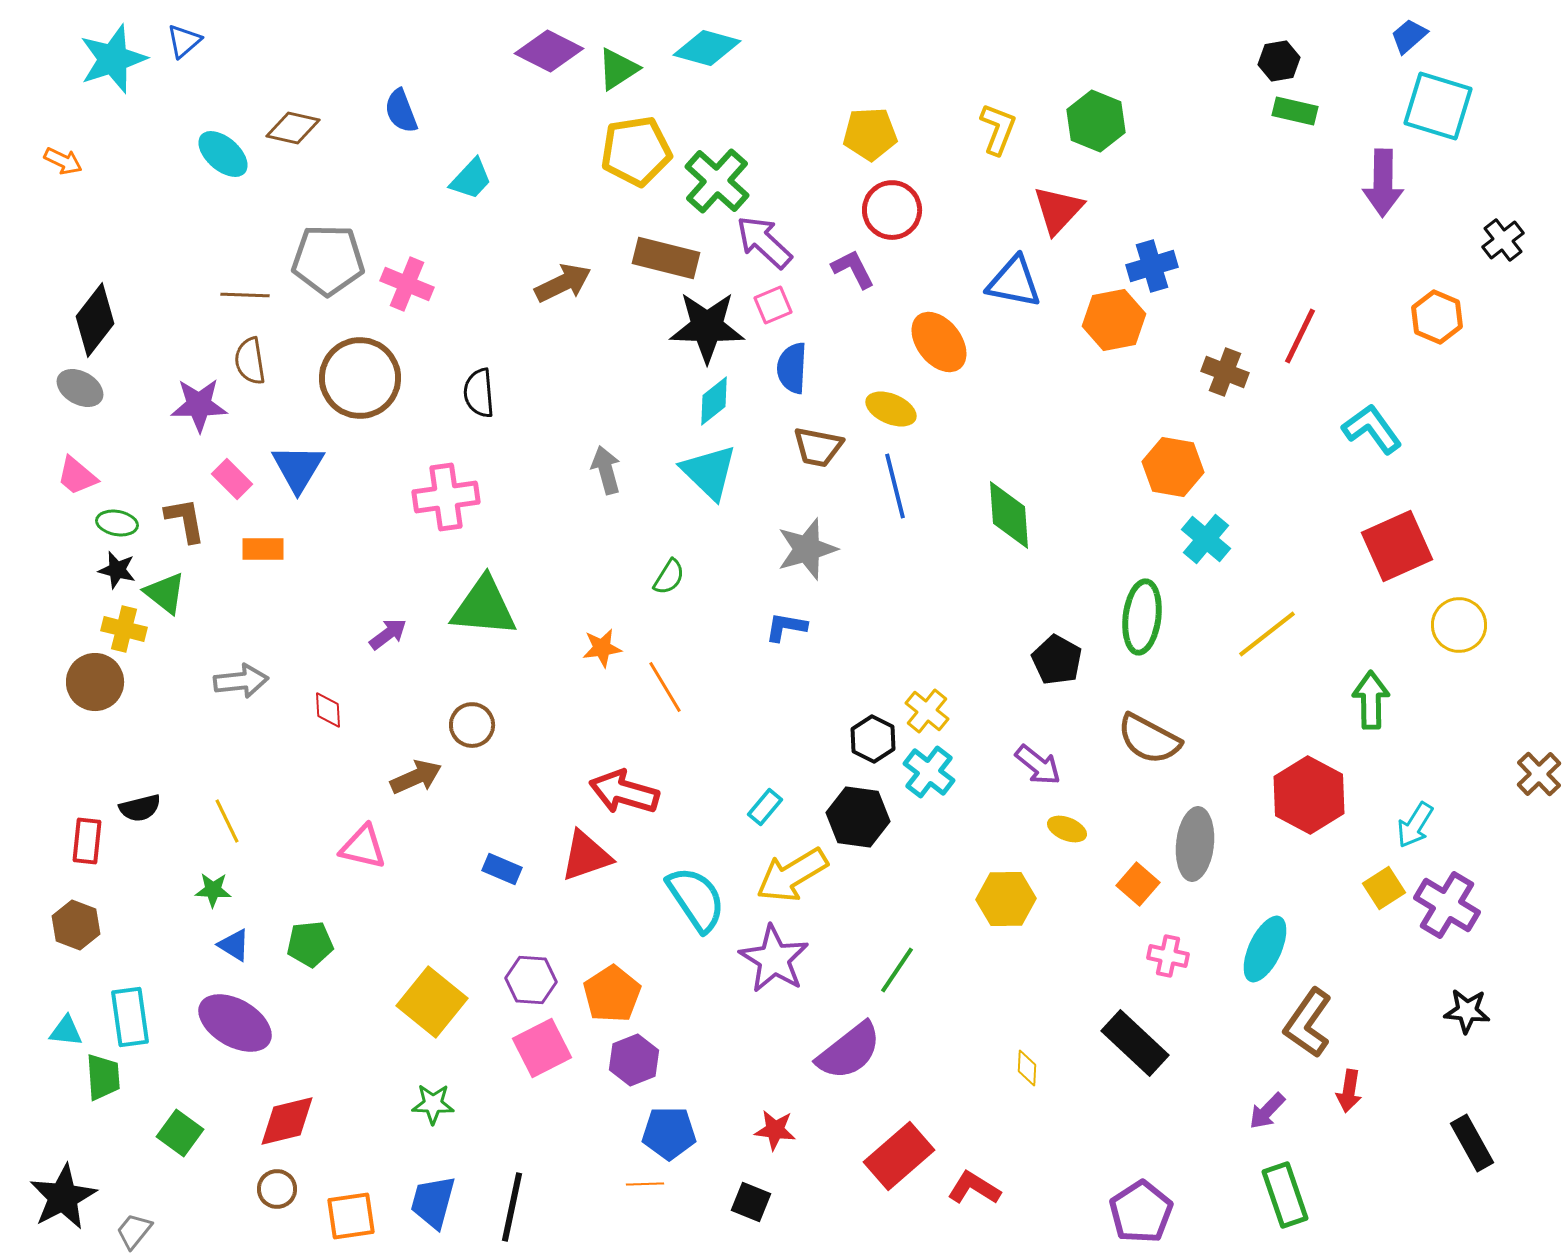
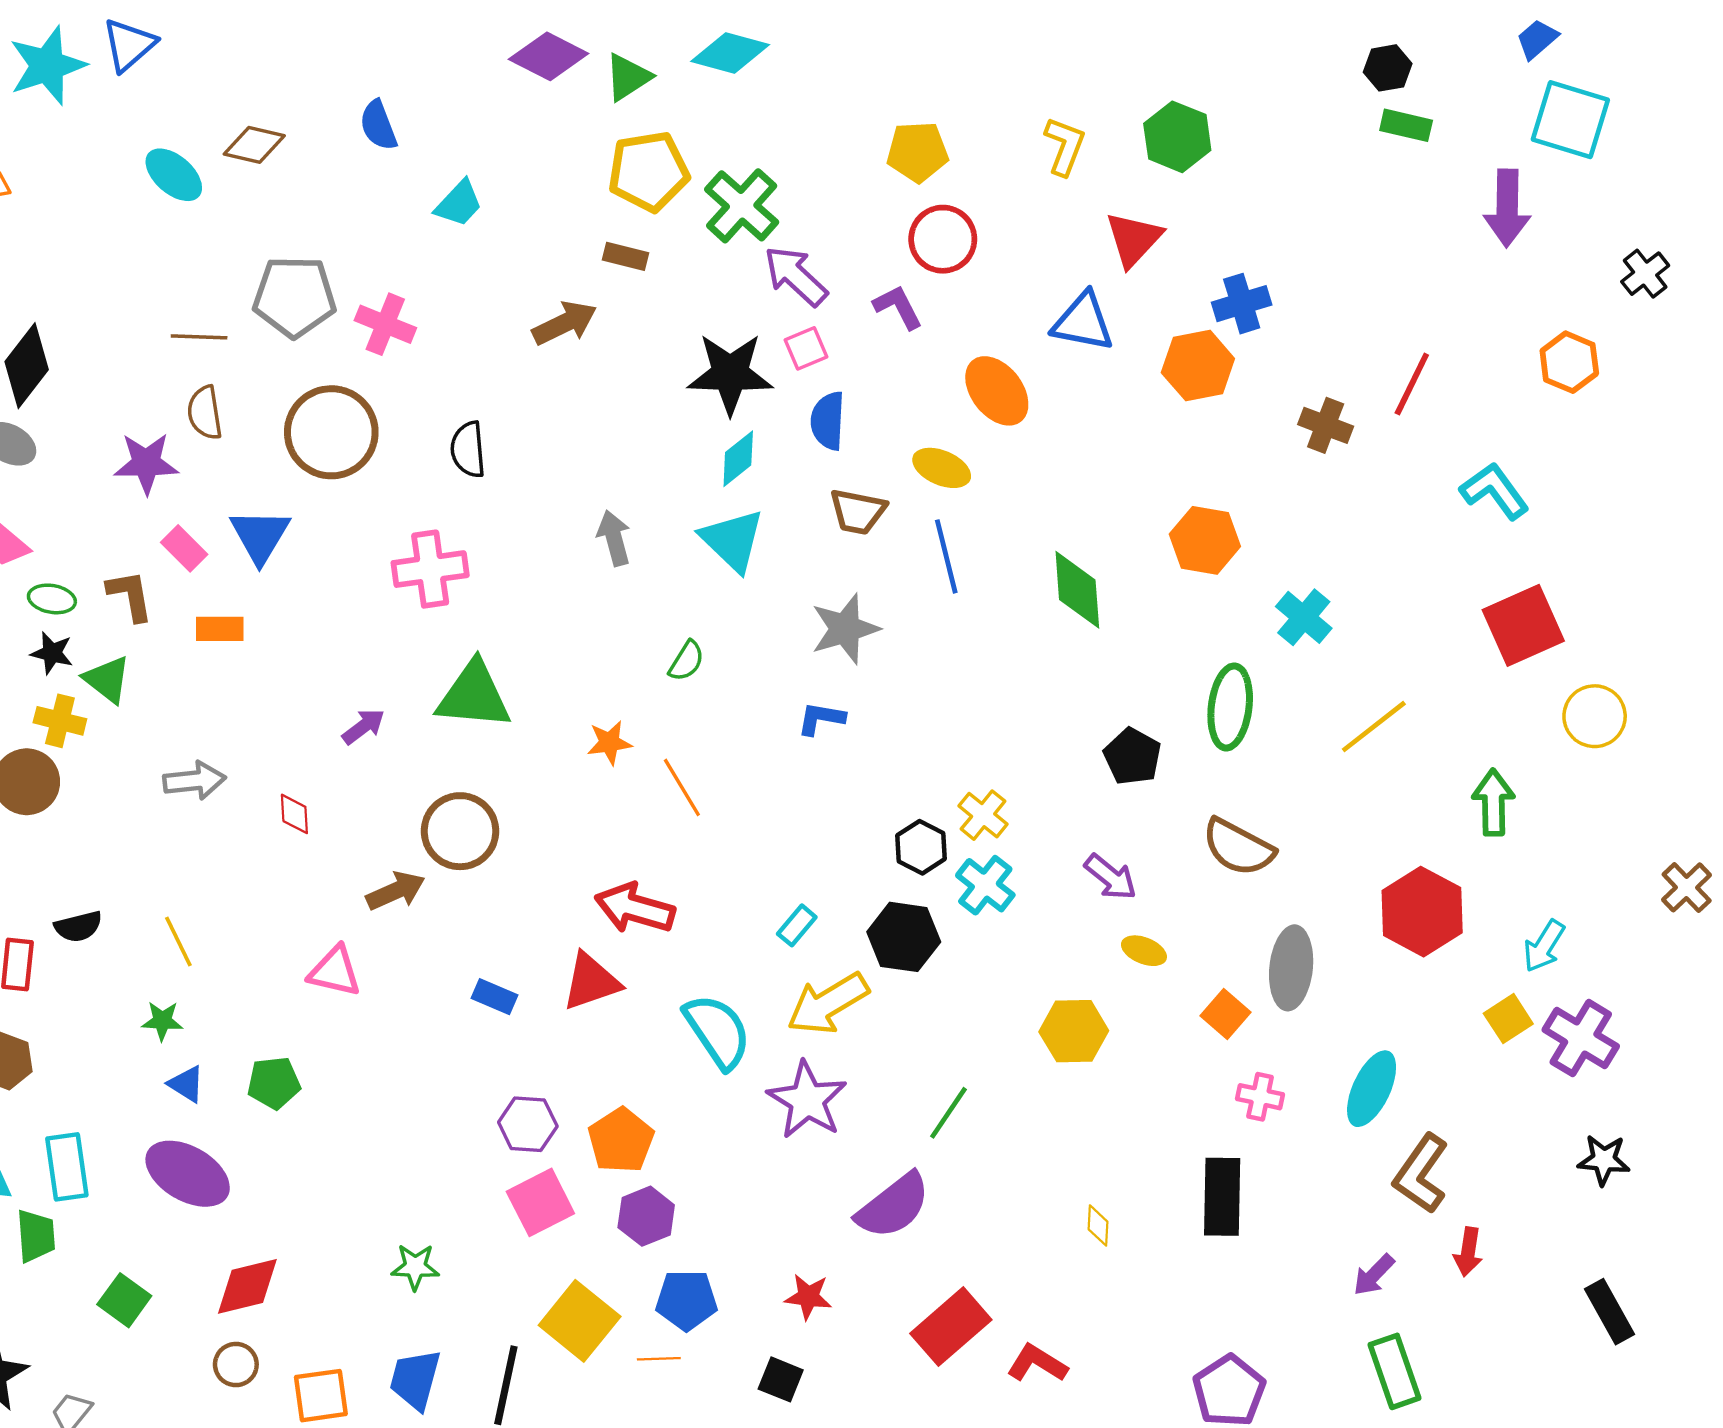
blue triangle: (184, 41) -> (129, 45), size x1.4
brown rectangle: (666, 258) -> (626, 256), moved, size x0.6
orange hexagon: (1173, 467) -> (1205, 540), moved
brown circle: (472, 725) -> (460, 831), size x1.5
yellow square: (432, 1002) -> (580, 1321), moved
black rectangle: (1135, 1043) -> (1222, 1197), turned 48

